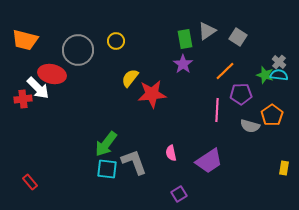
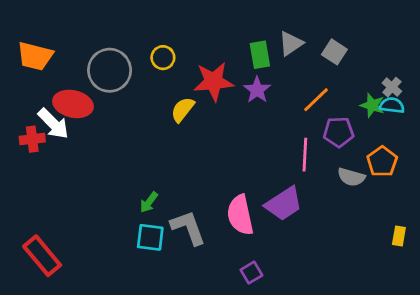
red star: (152, 94) -> (214, 81), moved
green arrow: (106, 144) -> (149, 202), size x0.6
pink semicircle: (171, 153) -> (240, 215), size x1.8
purple trapezoid: (209, 161) -> (284, 204), moved
red rectangle: (30, 182) -> (42, 256), size x1.8

